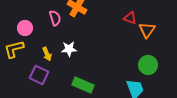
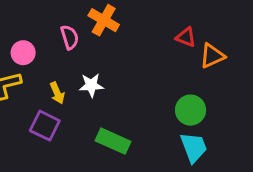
orange triangle: (147, 30) -> (212, 56), turned 30
green circle: (148, 65) -> (191, 110), moved

